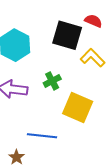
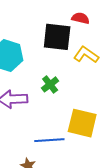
yellow square: (78, 107) -> (82, 123), moved

